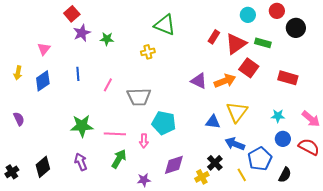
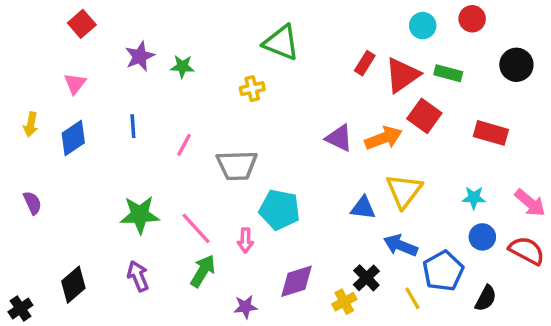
red square: (72, 14) -> (82, 24), moved
black circle: (296, 28) -> (516, 65), moved
pink line: (115, 134) -> (196, 228), turned 45
black cross: (12, 172) -> (20, 309), moved

